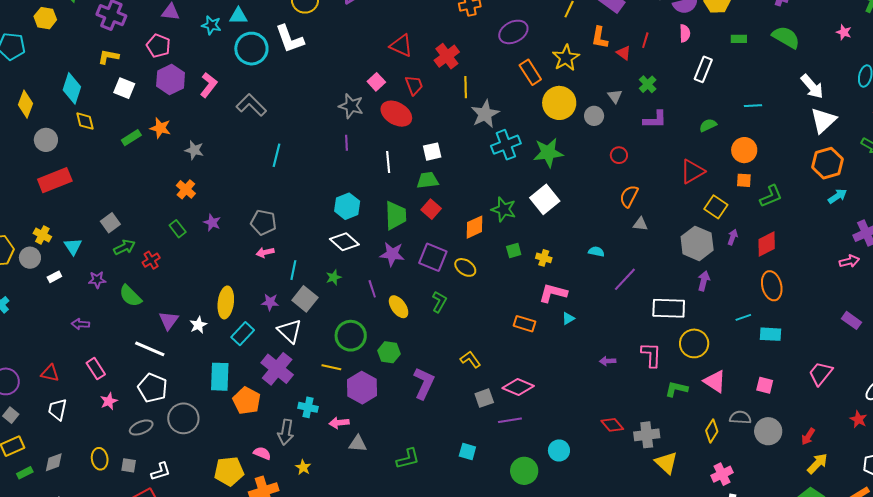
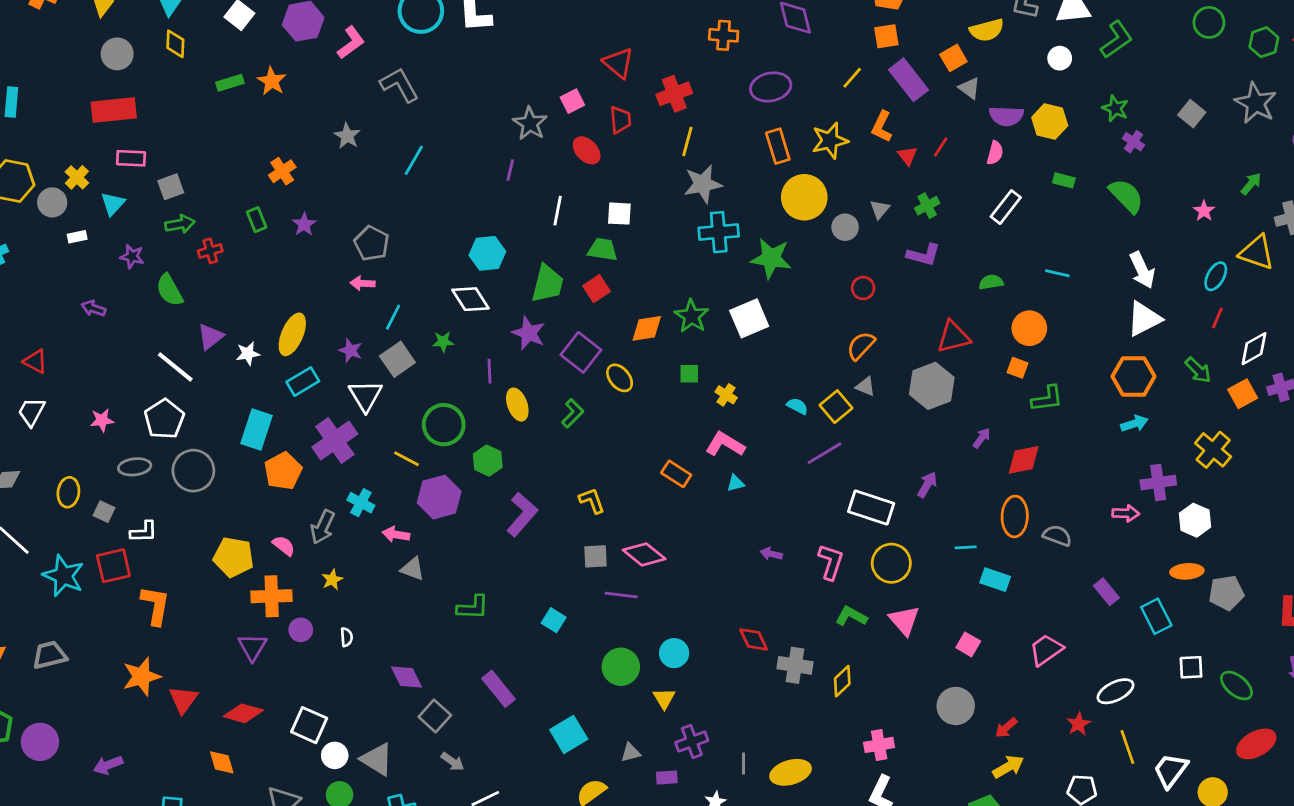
red ellipse: (396, 114) -> (587, 150), size x0.7
gray star: (194, 150) -> (347, 136), moved
yellow square: (716, 207) -> (836, 407), moved
gray hexagon: (697, 243) -> (932, 386), moved
pink rectangle: (96, 369) -> (131, 158), moved, turned -70
gray semicircle: (740, 417) -> (1057, 536), moved
yellow diamond: (712, 431) -> (842, 681), moved
yellow triangle: (666, 463) -> (664, 698), moved, size x0.7

